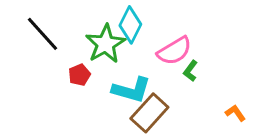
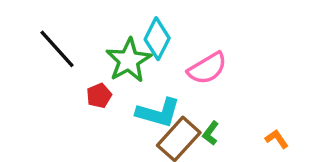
green L-shape: (190, 71) -> (211, 133), moved

